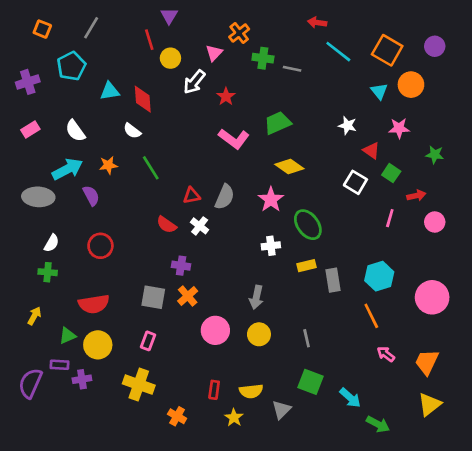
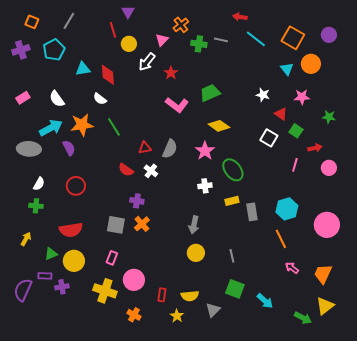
gray line: (292, 69) -> (221, 40), moved
purple cross: (28, 82) -> (21, 50), moved
orange star: (108, 165) -> (82, 125), size x1.6
pink circle: (215, 330) -> (134, 280), moved
green arrow: (378, 424) -> (303, 318), moved

